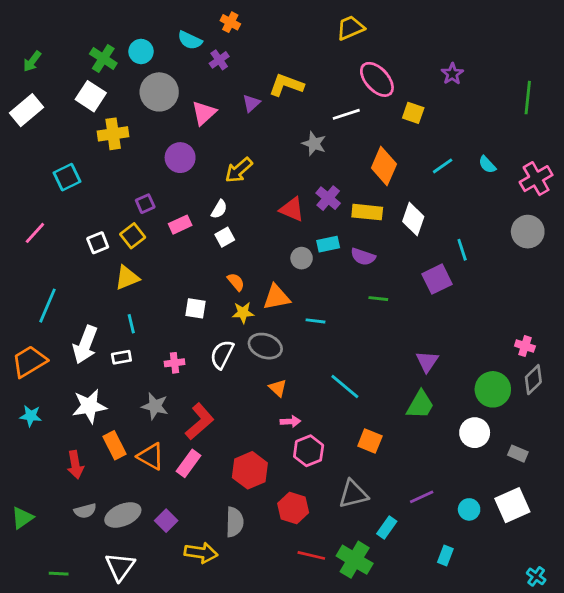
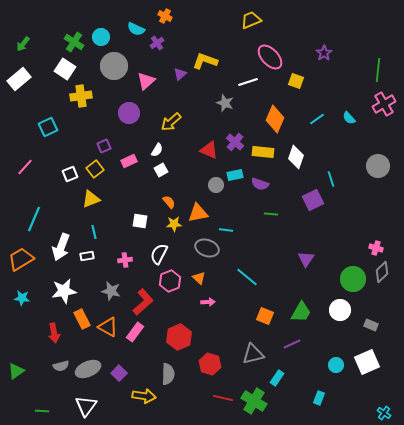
pink cross: (536, 179) -> (384, 104), moved
gray ellipse: (265, 346) -> (207, 248), moved
green trapezoid: (420, 405) -> (301, 312), moved
pink hexagon: (309, 451) -> (170, 281), moved
purple line: (422, 497) -> (292, 344), moved

